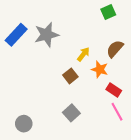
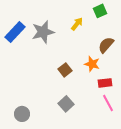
yellow arrow: (83, 54) -> (77, 24), moved
red rectangle: (114, 90) -> (105, 83), turned -40

